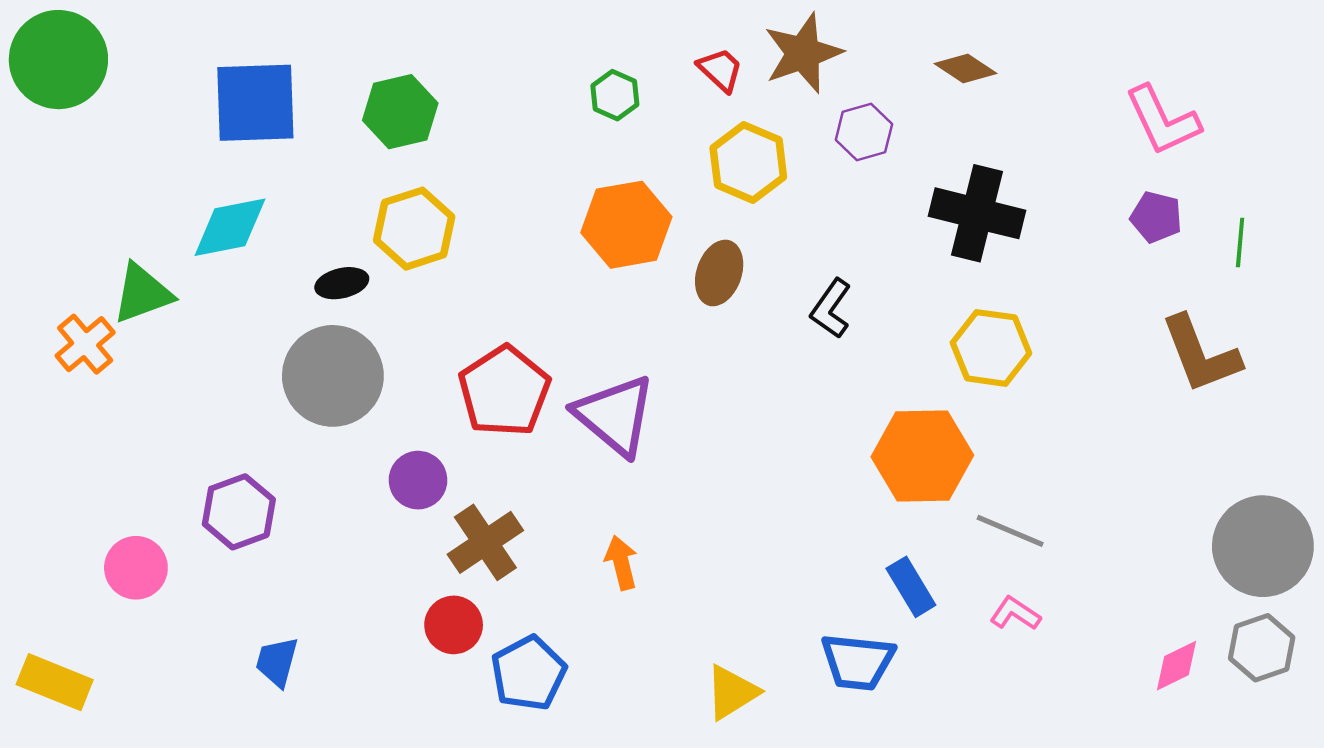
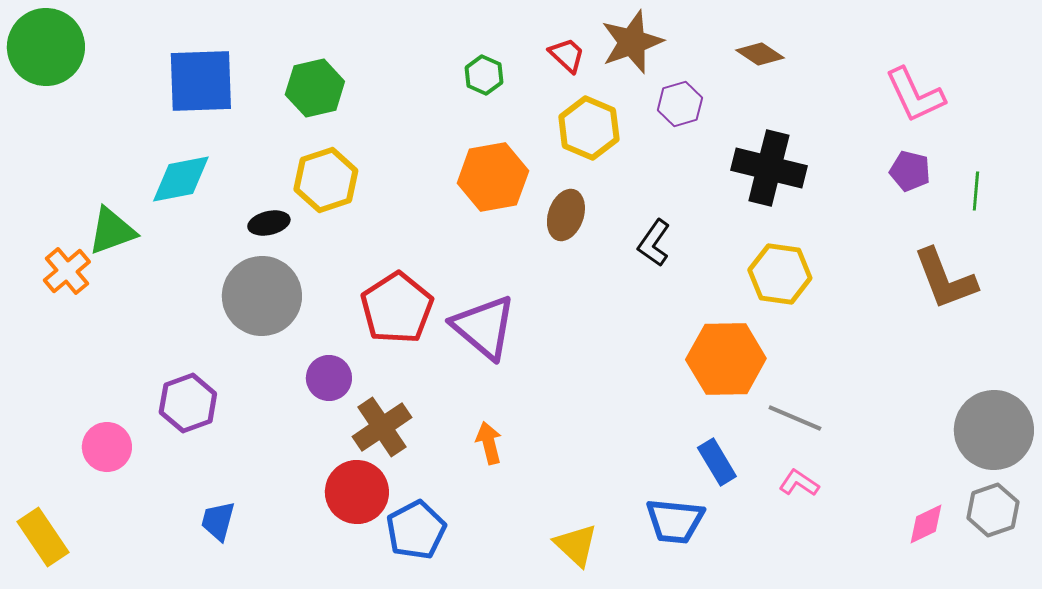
red circle: (454, 625) -> (357, 492), size x1.4
yellow rectangle: (55, 682) -> (43, 537), turned 34
yellow triangle: (732, 692) -> (576, 545), turned -45

